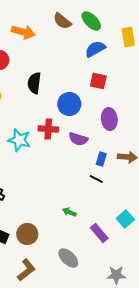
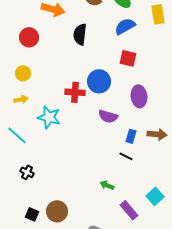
black semicircle: (34, 83) -> (80, 34), moved
red cross: (48, 129) -> (75, 92), moved
green arrow: (69, 212) -> (107, 185), moved

